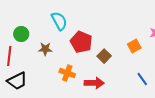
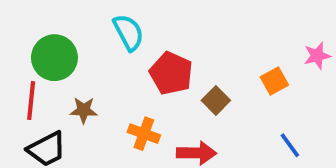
green circle: (21, 34) -> (54, 58), size x1.5
brown star: (45, 49) -> (84, 110), moved

